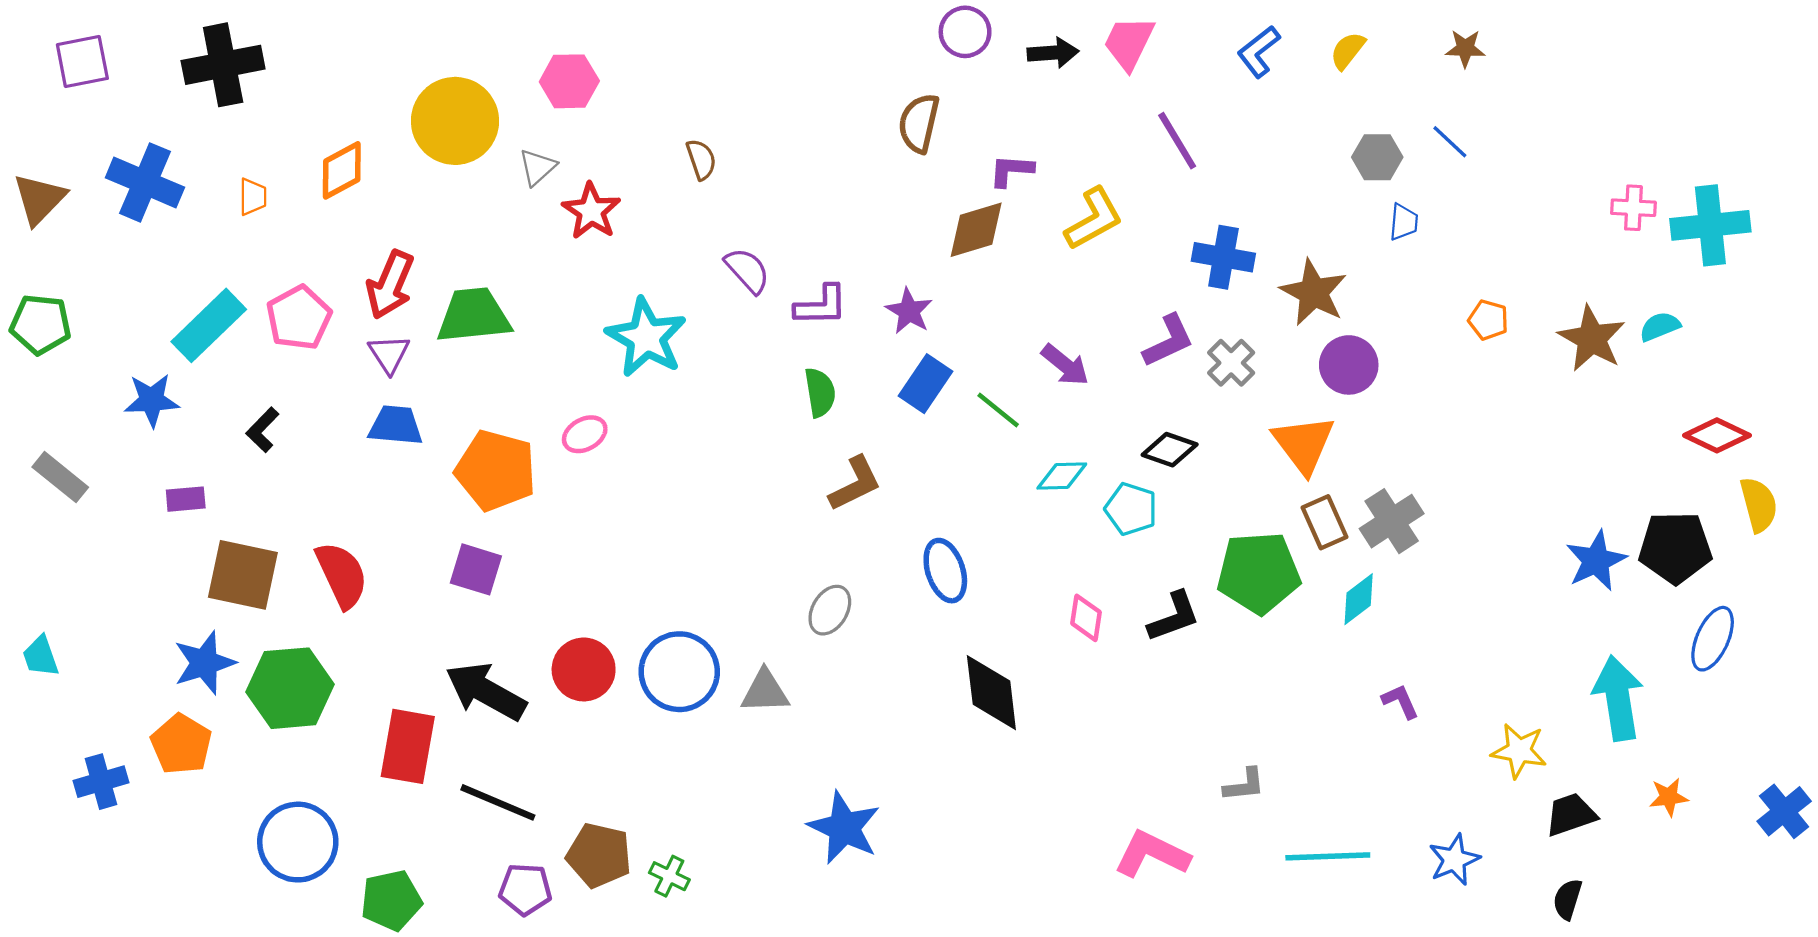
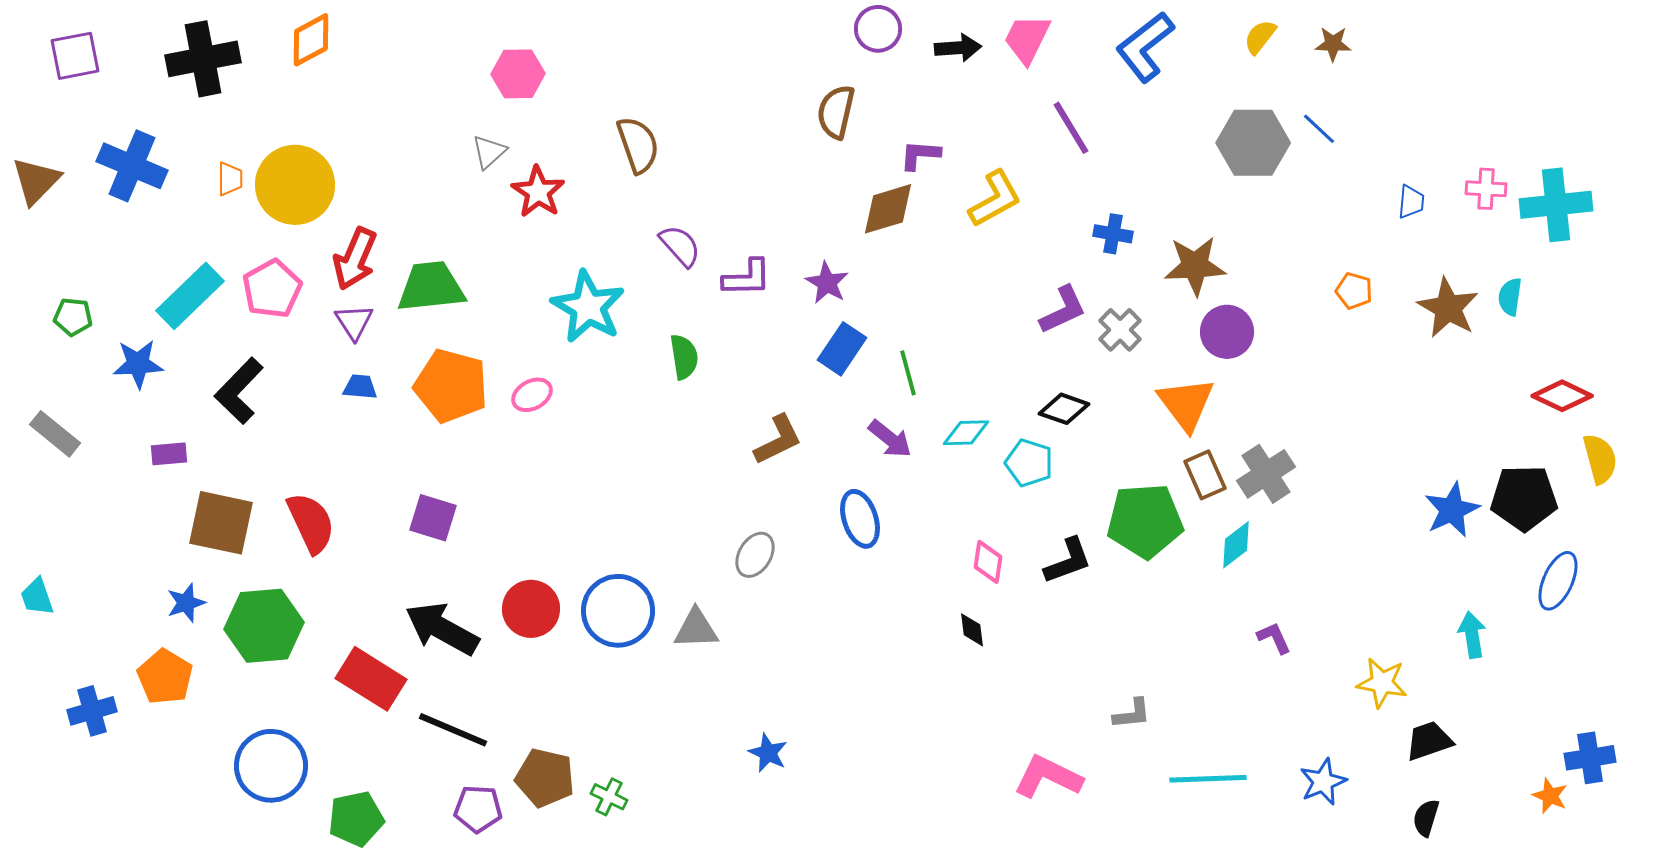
yellow semicircle: (1348, 51) -> (1260, 37), moved
blue L-shape: (1259, 52) -> (1145, 47), size x1.5
yellow circle: (455, 121) -> (295, 185), moved
gray hexagon: (1377, 157) -> (1253, 143), size x1.6
brown semicircle: (701, 159) -> (638, 145), size x1.5
orange diamond: (342, 170) -> (311, 40), moved
blue trapezoid: (1404, 222) -> (1411, 202), moved
blue cross: (1223, 257) -> (1113, 234), size x0.7
brown star: (1314, 292) -> (1195, 266), turned -30
green pentagon: (41, 324) -> (73, 317), moved, size x0.7
cyan semicircle: (1660, 326) -> (1510, 297), turned -60
purple arrow: (1065, 365) -> (890, 439), moved
green semicircle: (820, 392) -> (684, 357), moved
green line: (998, 410) -> (908, 373), turned 36
blue trapezoid: (396, 425) -> (360, 387), size x0.7
black L-shape: (263, 430) -> (239, 391), size x1.6
orange pentagon: (496, 471) -> (451, 386), moved
blue star: (204, 663) -> (186, 603), size x0.7
black diamond: (991, 693) -> (972, 630), moved, size x0.5
cyan arrow: (1618, 698) -> (1472, 635), size x0.6
red rectangle: (408, 746) -> (371, 679), turned -68
orange star: (1669, 797) -> (1550, 796), moved, turned 30
blue cross: (1784, 811) -> (1590, 758), moved, turned 30
blue star: (844, 828) -> (768, 753), size x0.6

